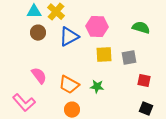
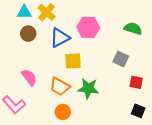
yellow square: (104, 55) -> (73, 61), moved
gray square: (129, 58) -> (121, 59), turned 35
green star: (97, 87) -> (88, 89), size x1.5

